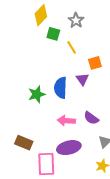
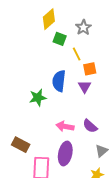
orange square: (95, 63) -> (90, 69), moved
blue semicircle: (61, 88) -> (59, 81), moved
purple ellipse: (69, 148) -> (65, 153), turned -70

